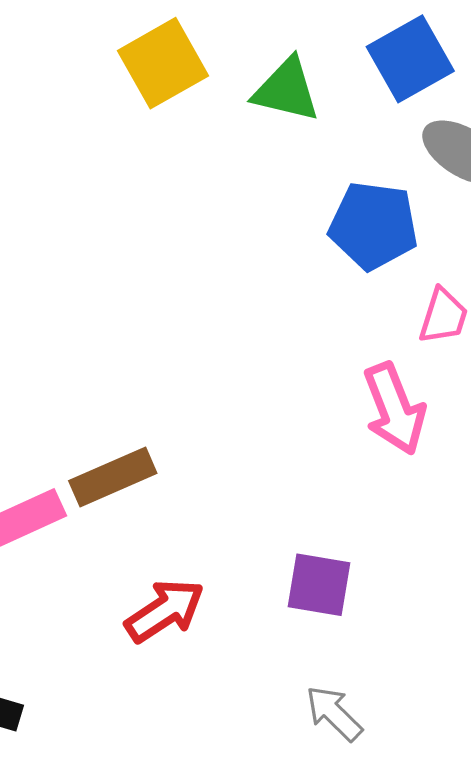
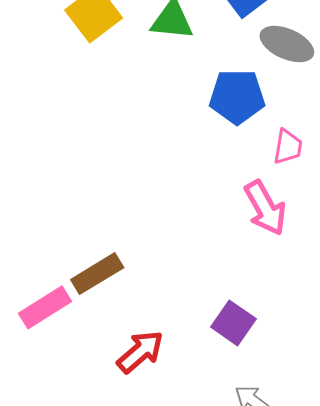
purple square: (319, 585) -> (233, 323), turned 33

